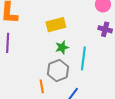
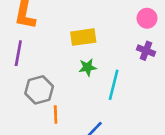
gray hexagon: (58, 71) -> (39, 90), moved

